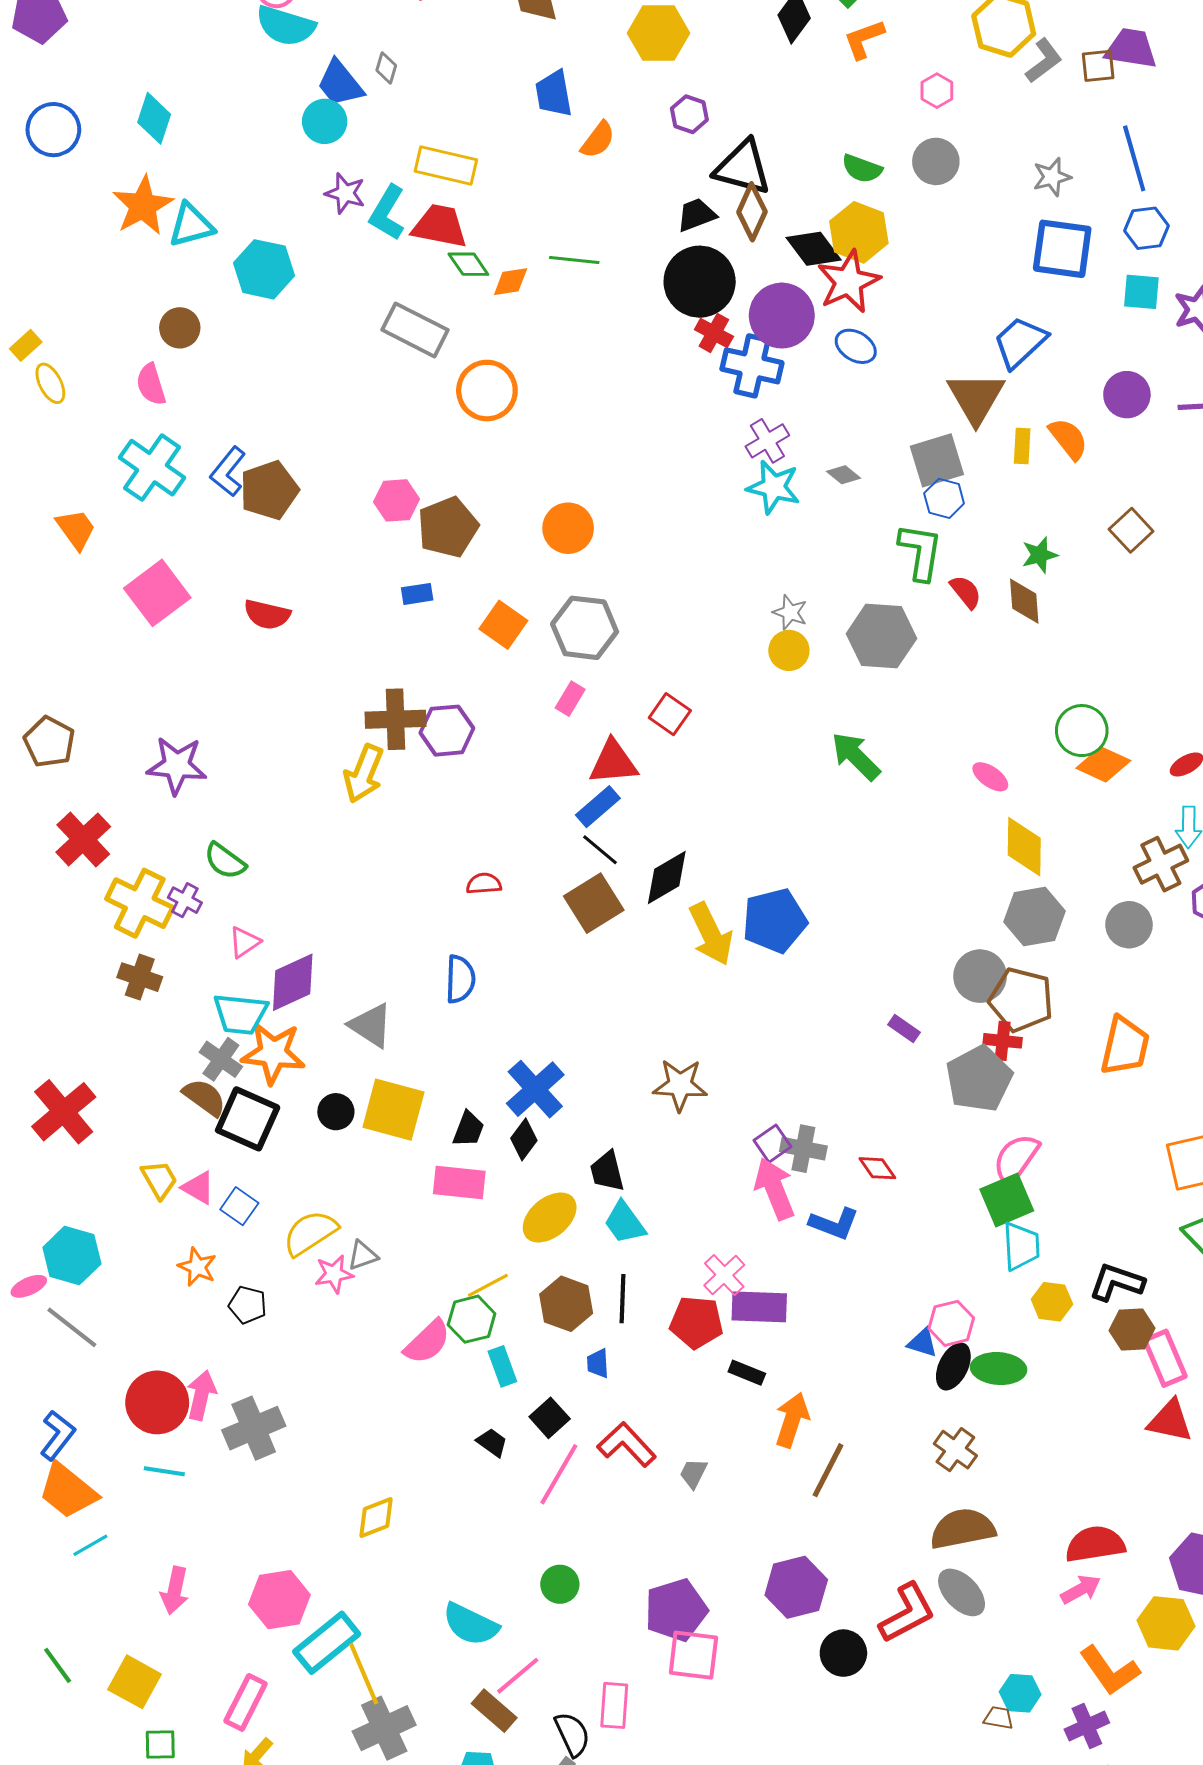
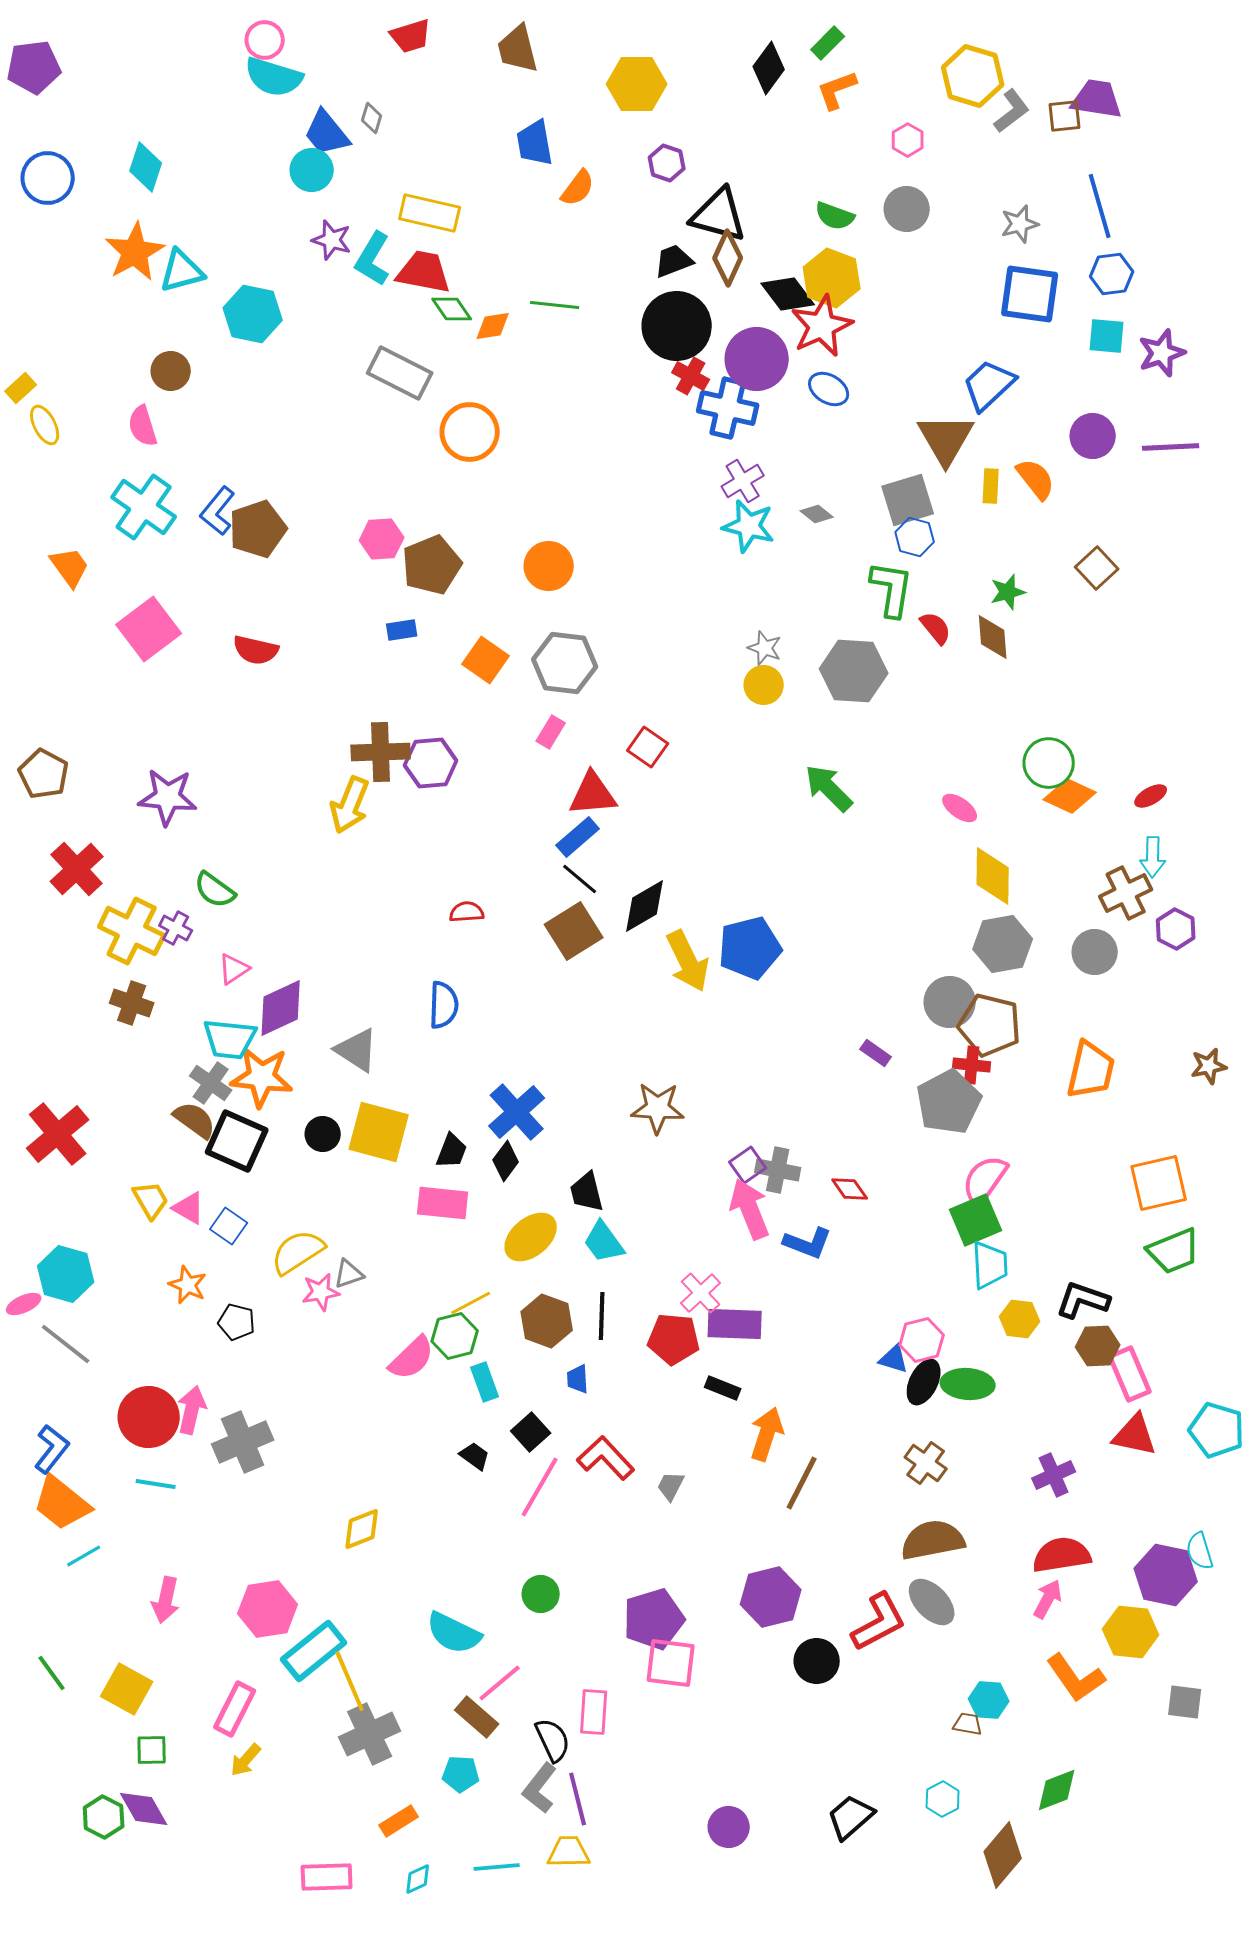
pink arrow: (1081, 1589) -> (1048, 1599), turned -33
purple cross: (1087, 1726) -> (1054, 1475), moved

